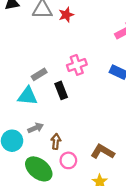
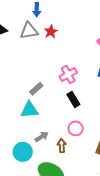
black rectangle: (61, 90) -> (73, 99), moved
pink circle: (68, 160) -> (76, 128), moved

